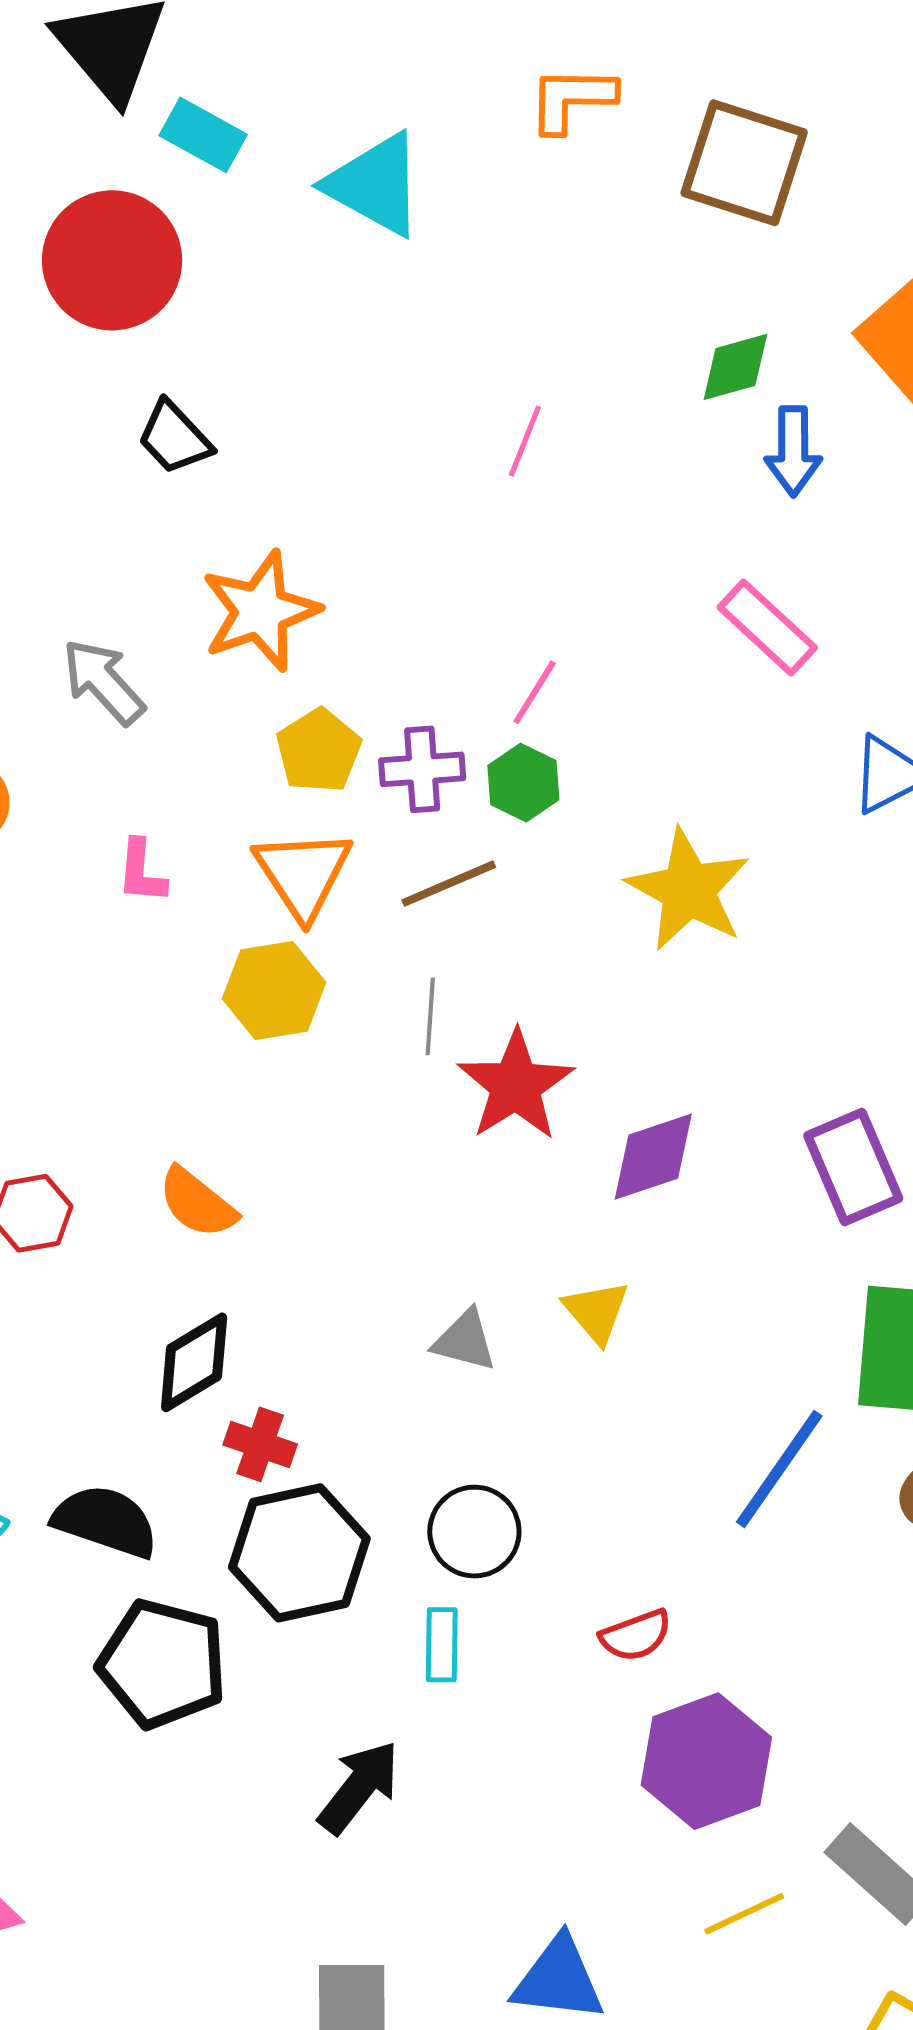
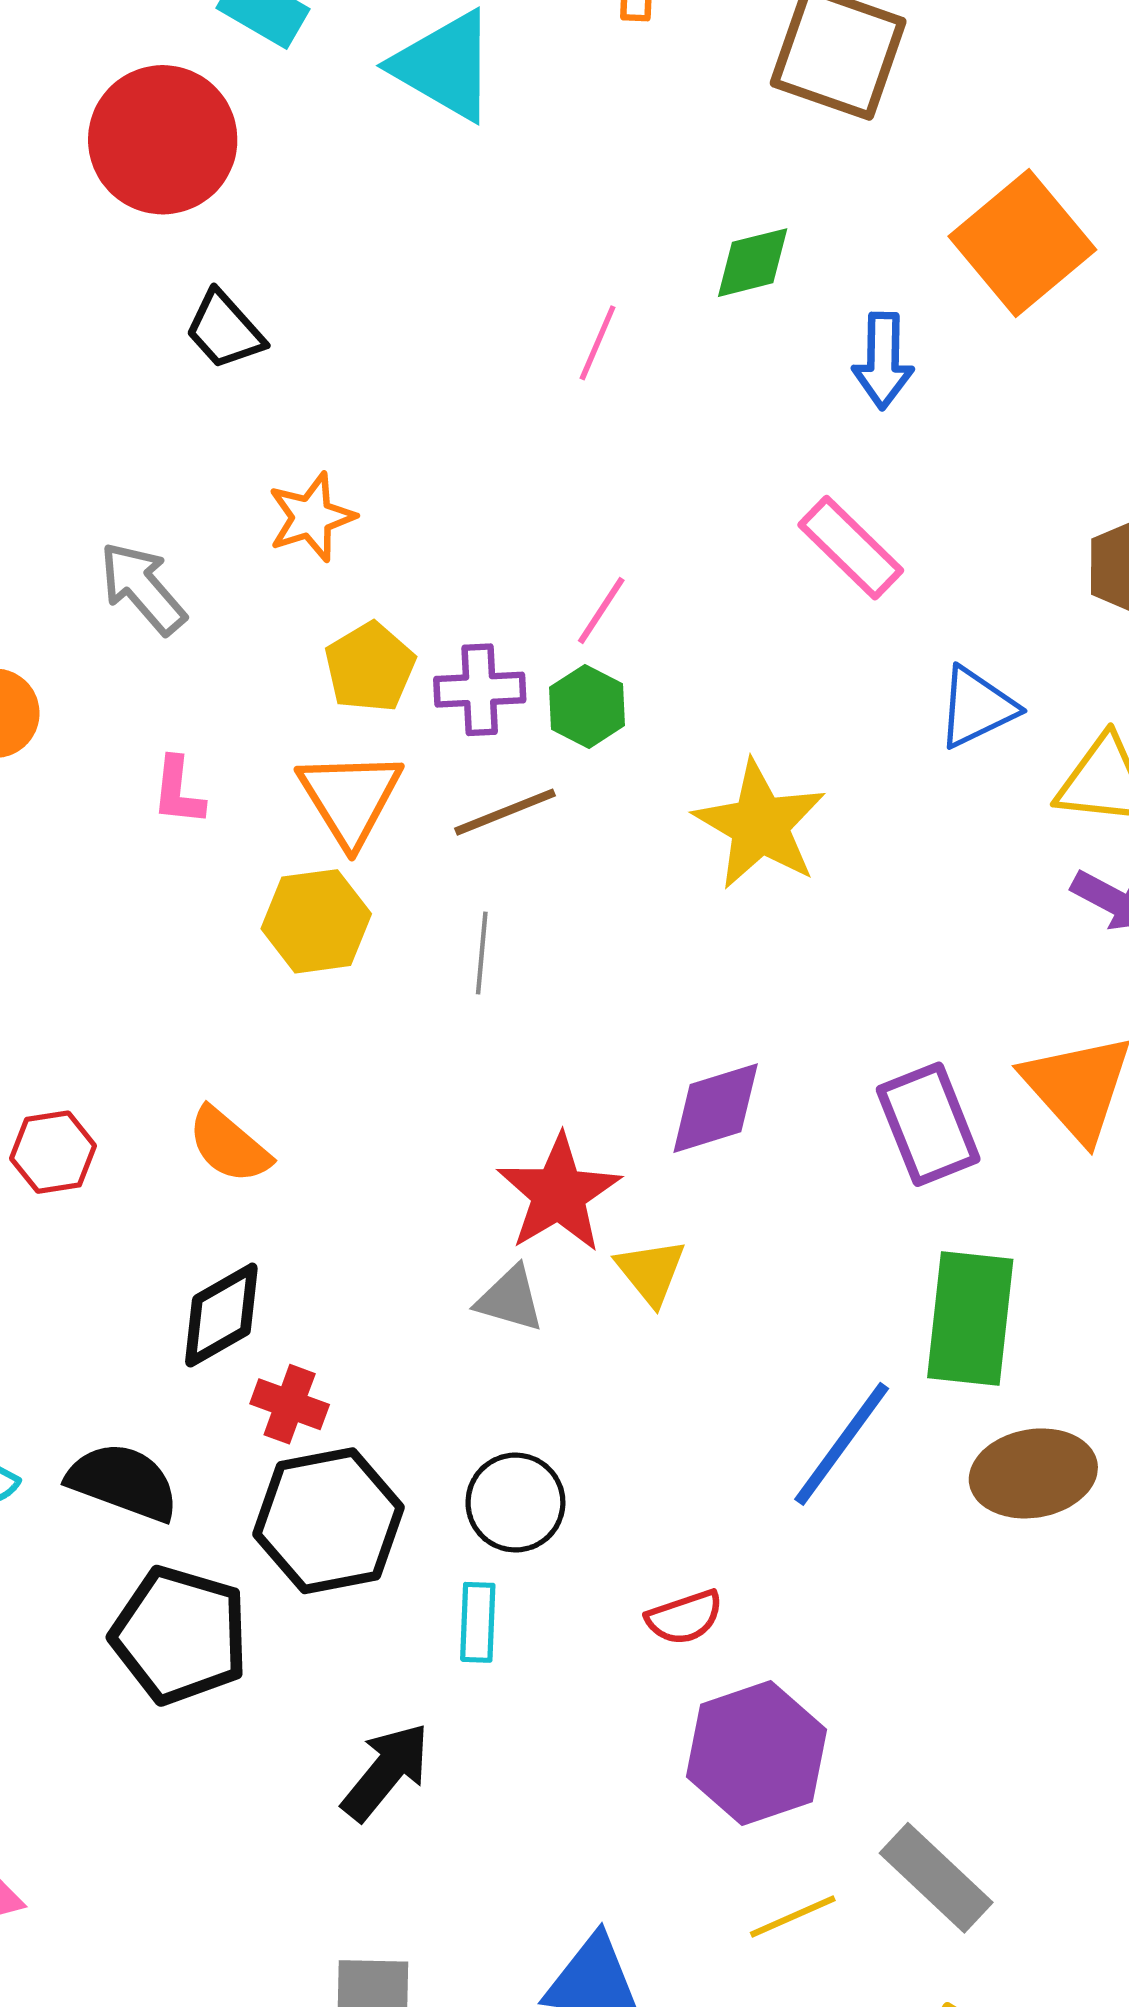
green diamond: (735, 367) -> (753, 263), moved
orange star: (260, 611) -> (311, 517), size x0.7
red star: (516, 1085) -> (559, 1193), moved

